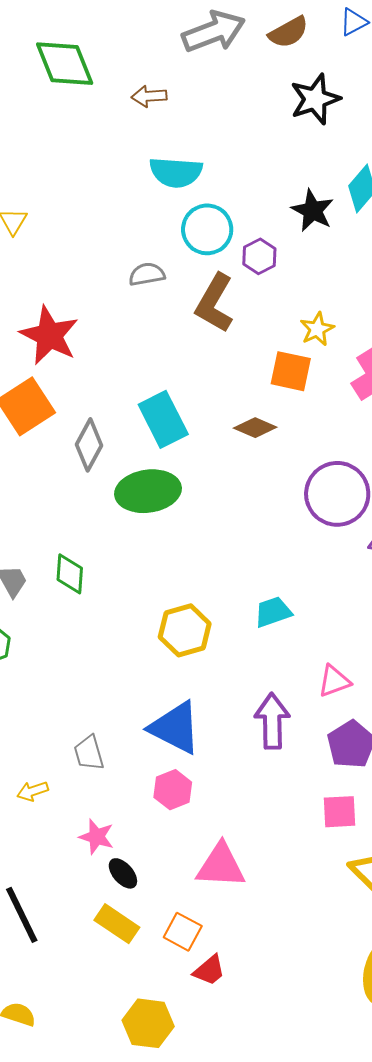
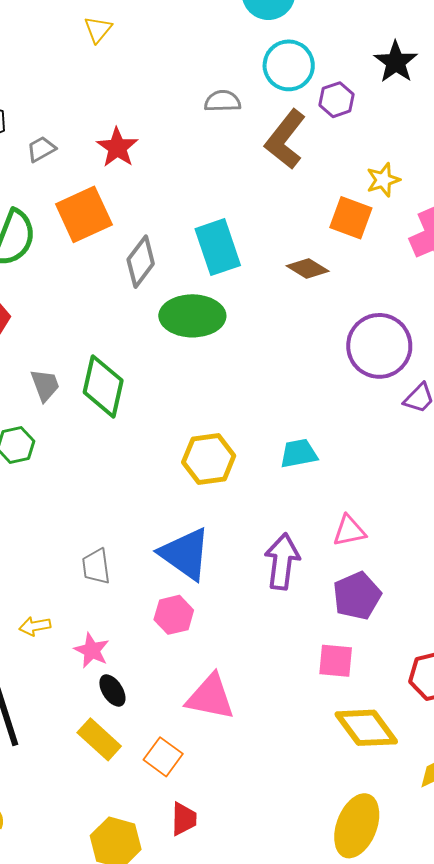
red star: (49, 335) -> (117, 148), size x0.7
green diamond: (70, 574) -> (103, 386), size x1.5
yellow arrow: (33, 791) -> (35, 626), moved
red trapezoid: (209, 970) -> (184, 819), moved, turned -57

